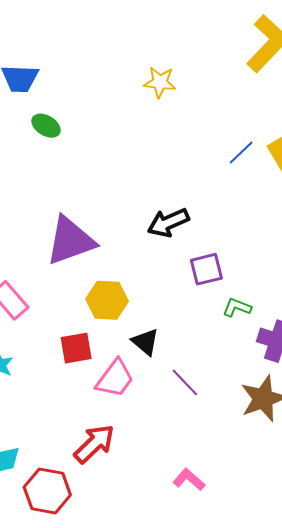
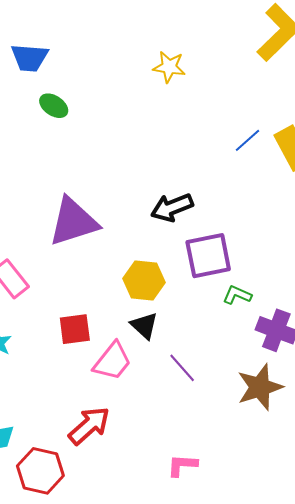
purple square: (206, 269) -> (208, 256), size x1.4
yellow hexagon: (107, 300) -> (144, 281), moved
pink L-shape: (189, 480) -> (182, 465), turned -40

